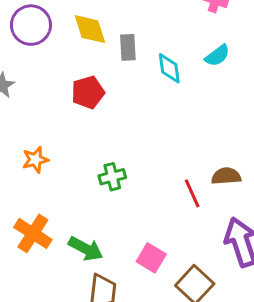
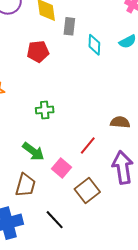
red line: (192, 193) -> (88, 145), moved, turned 54
green arrow: (86, 249) -> (33, 151), moved

